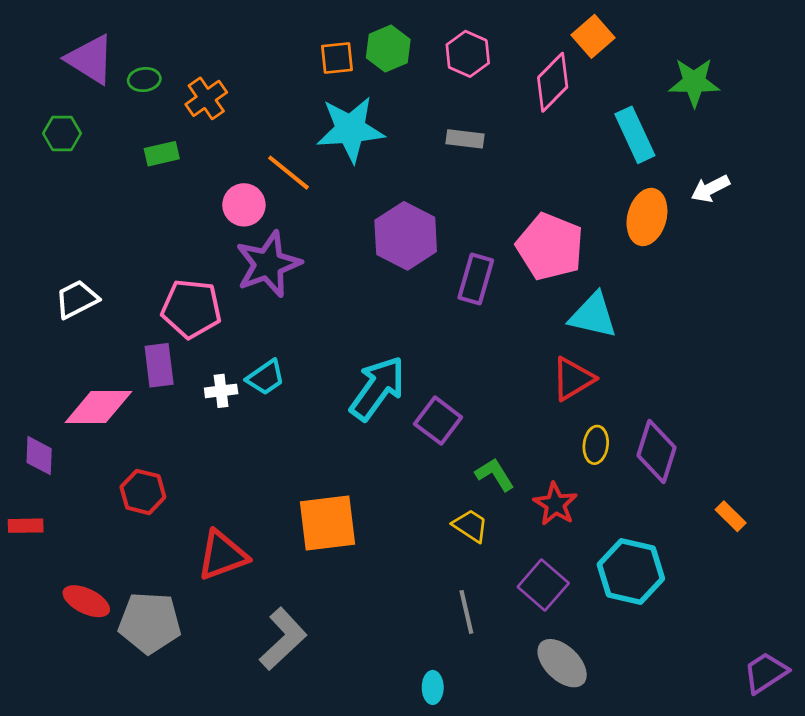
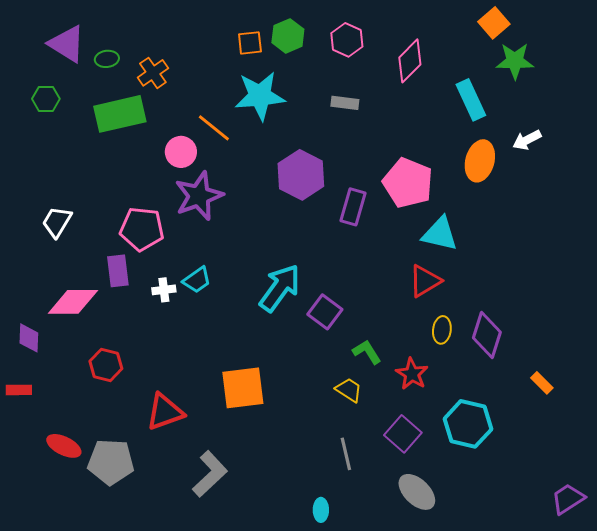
orange square: (593, 36) -> (494, 23), moved
green rectangle: (162, 154) -> (120, 114), size x2.0
white trapezoid: (77, 299) -> (57, 222), turned -32

